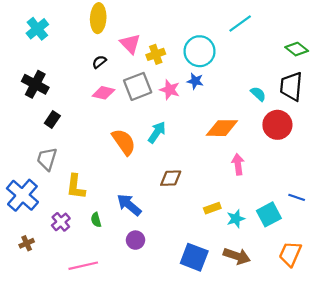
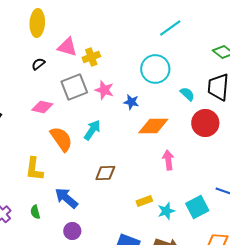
pink triangle: (130, 44) -> (67, 47), turned -30
cyan circle: (200, 51) -> (155, 69), moved
blue star: (195, 81) -> (131, 102), moved
pink diamond: (103, 93) -> (42, 107), moved
yellow L-shape: (76, 187) -> (34, 169), moved

